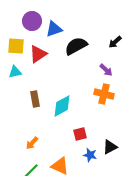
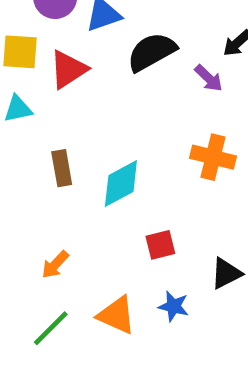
purple arrow: (106, 70) -> (209, 78), moved
blue star: (90, 155) -> (174, 306), moved

